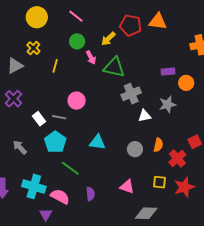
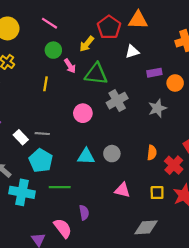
red pentagon: (130, 25) -> (109, 27), turned 30
yellow line: (55, 66) -> (45, 84), moved
pink circle: (77, 101) -> (83, 113), moved
white triangle: (145, 116) -> (132, 52), moved
gray circle: (135, 149) -> (112, 154), moved
green line: (70, 168) -> (60, 187), turned -30
cyan cross: (34, 186) -> (22, 192), moved
pink triangle: (127, 187) -> (122, 190), moved
pink semicircle: (60, 197) -> (63, 228), moved, turned 30

